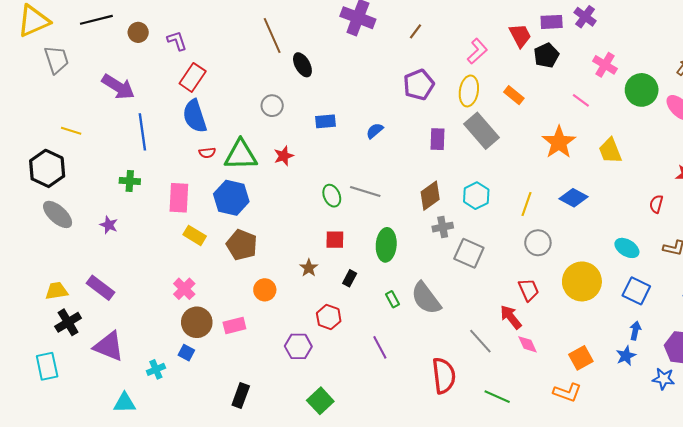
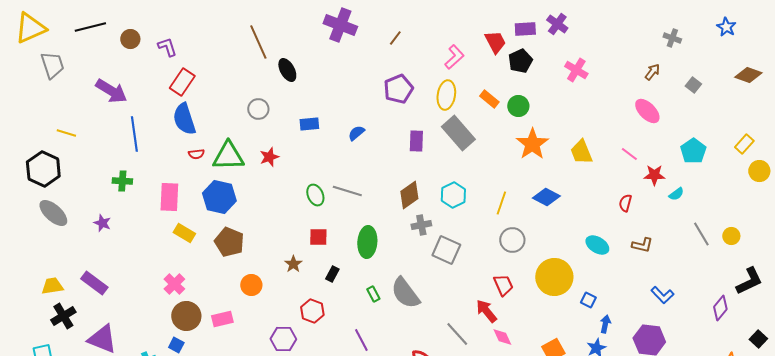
green circle: (642, 90) -> (518, 106), moved, size x0.7
pink line: (581, 100) -> (629, 154), moved
blue square: (636, 291) -> (588, 300), moved, size x0.6

